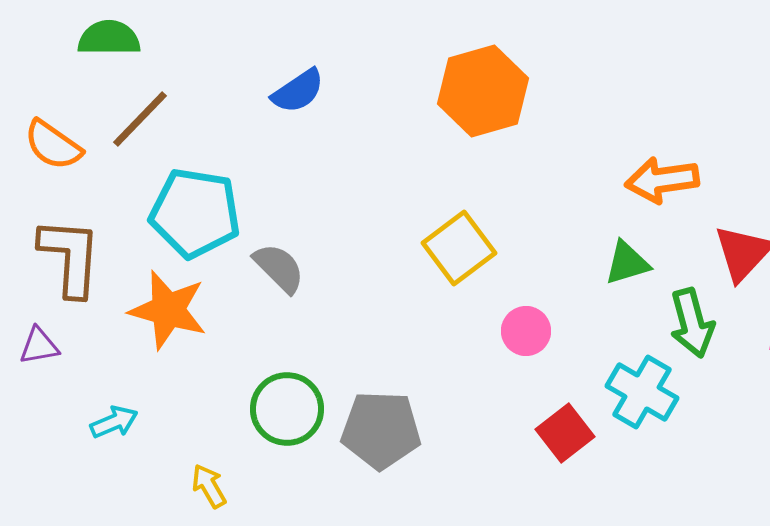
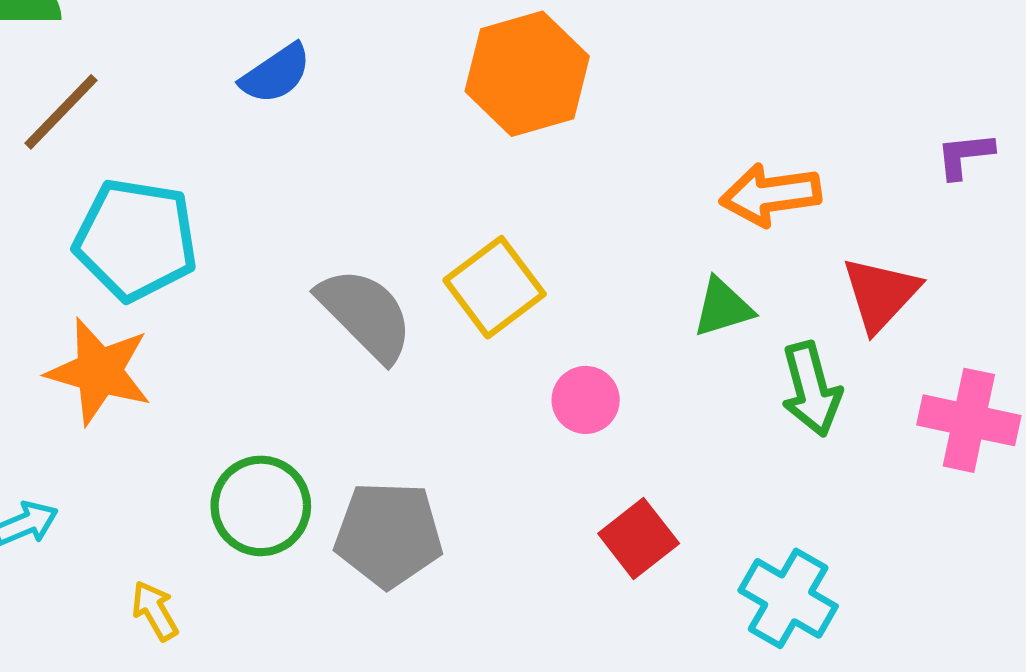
gray semicircle: (279, 268) -> (365, 314), moved, size x1.4
cyan cross: (642, 392) -> (788, 598), moved

